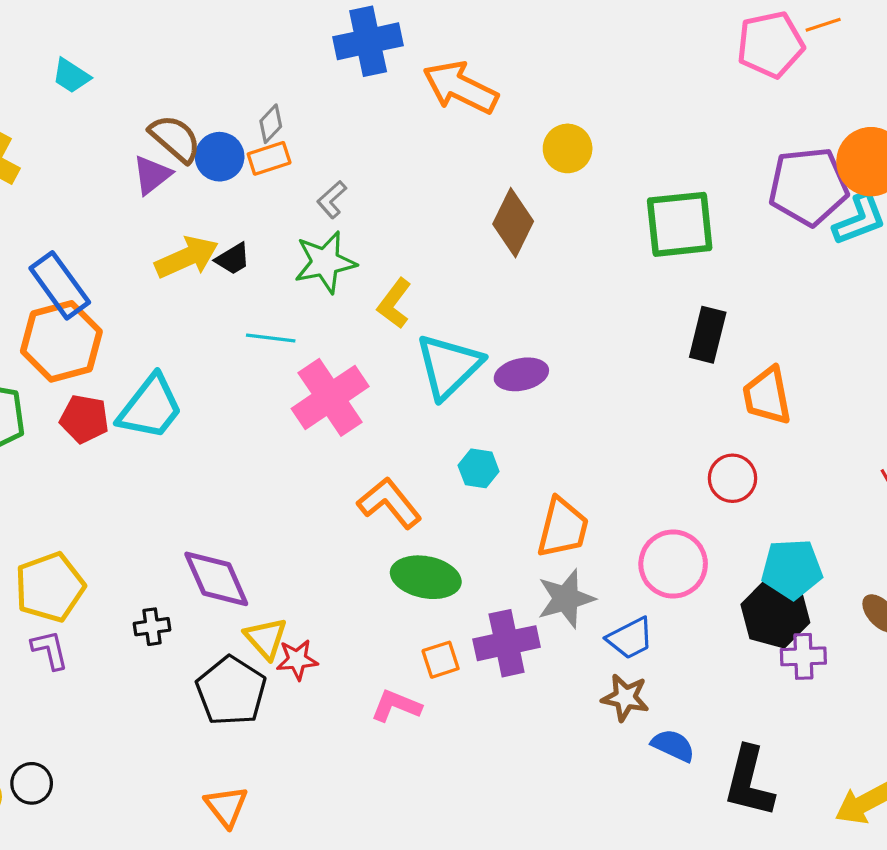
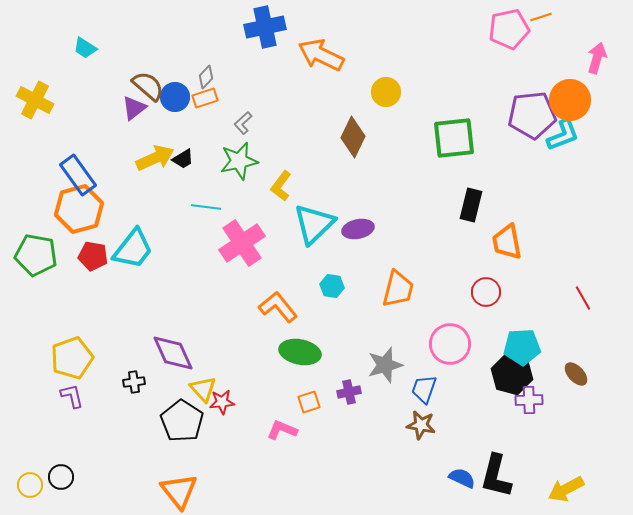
orange trapezoid: (563, 528) -> (398, 289), moved
blue trapezoid: (630, 638) -> (424, 389), turned 136
purple cross: (507, 643) -> (349, 392), size x0.6
blue semicircle: (673, 745) -> (462, 478), moved
orange triangle: (226, 806) -> (179, 491), size x1.4

